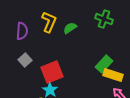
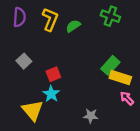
purple semicircle: (22, 31) -> (19, 17), moved
red square: (52, 72) -> (53, 74), size x0.6

